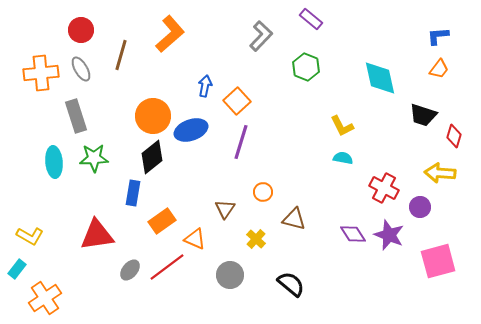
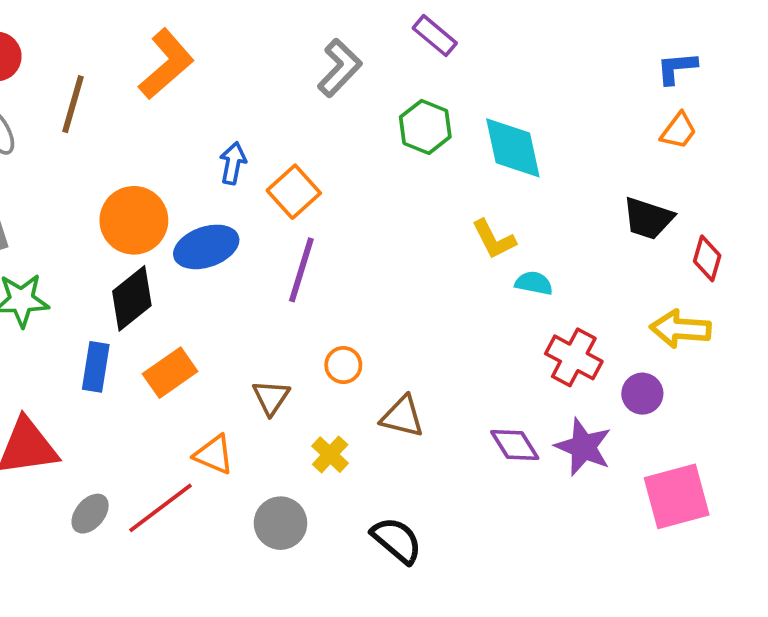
cyan diamond: (380, 78) -> (513, 148), moved
cyan semicircle: (343, 158) -> (534, 283), moved
orange rectangle: (162, 221) -> (170, 373), moved

